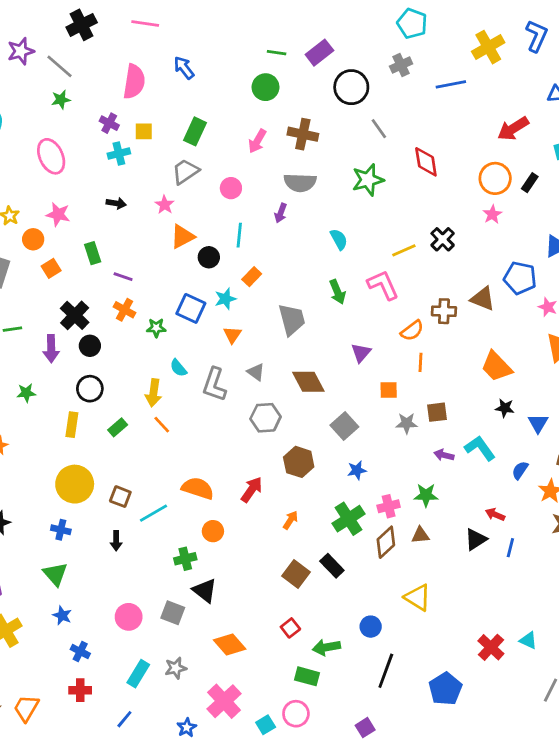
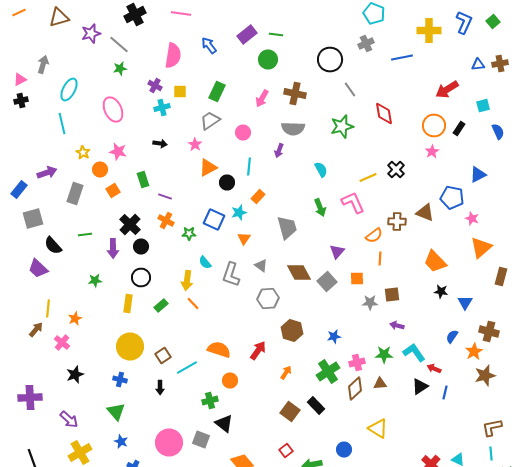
yellow cross: (488, 47) -> (429, 30), turned 30
purple rectangle: (319, 53) -> (247, 34), moved
gray square: (344, 426) -> (327, 282), moved
cyan L-shape: (480, 448) -> (414, 352), moved
brown square: (120, 497) -> (163, 356), turned 35
pink circle: (129, 617) -> (169, 442), size x1.4

